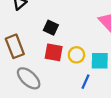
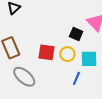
black square: (51, 28) -> (76, 34), moved

